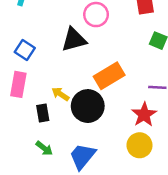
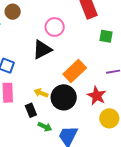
red star: (144, 115) -> (97, 96), moved
green arrow: (44, 148) -> (45, 127), moved

